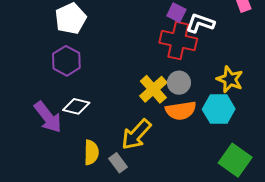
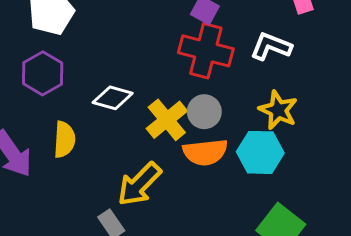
white L-shape: (200, 23) -> (271, 46), moved
white diamond: (76, 106) -> (113, 98), moved
yellow semicircle: (91, 152) -> (64, 140), moved

